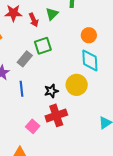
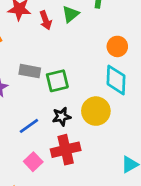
green square: (43, 46) -> (57, 81), moved
gray rectangle: (25, 59) -> (30, 71), turned 56
blue line: (22, 89) -> (29, 126), moved, turned 56

